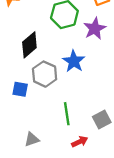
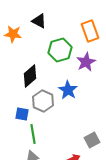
green line: (67, 114) -> (33, 134), moved

